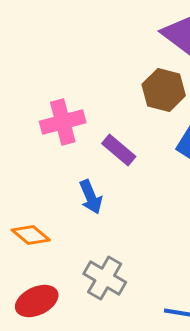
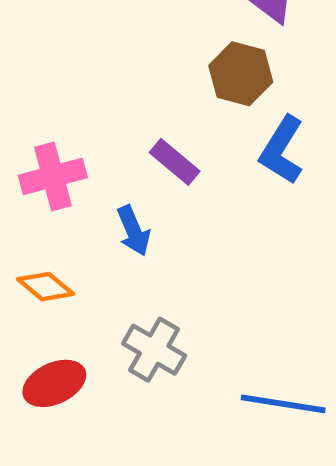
pink cross: (63, 122) -> (53, 176), moved

